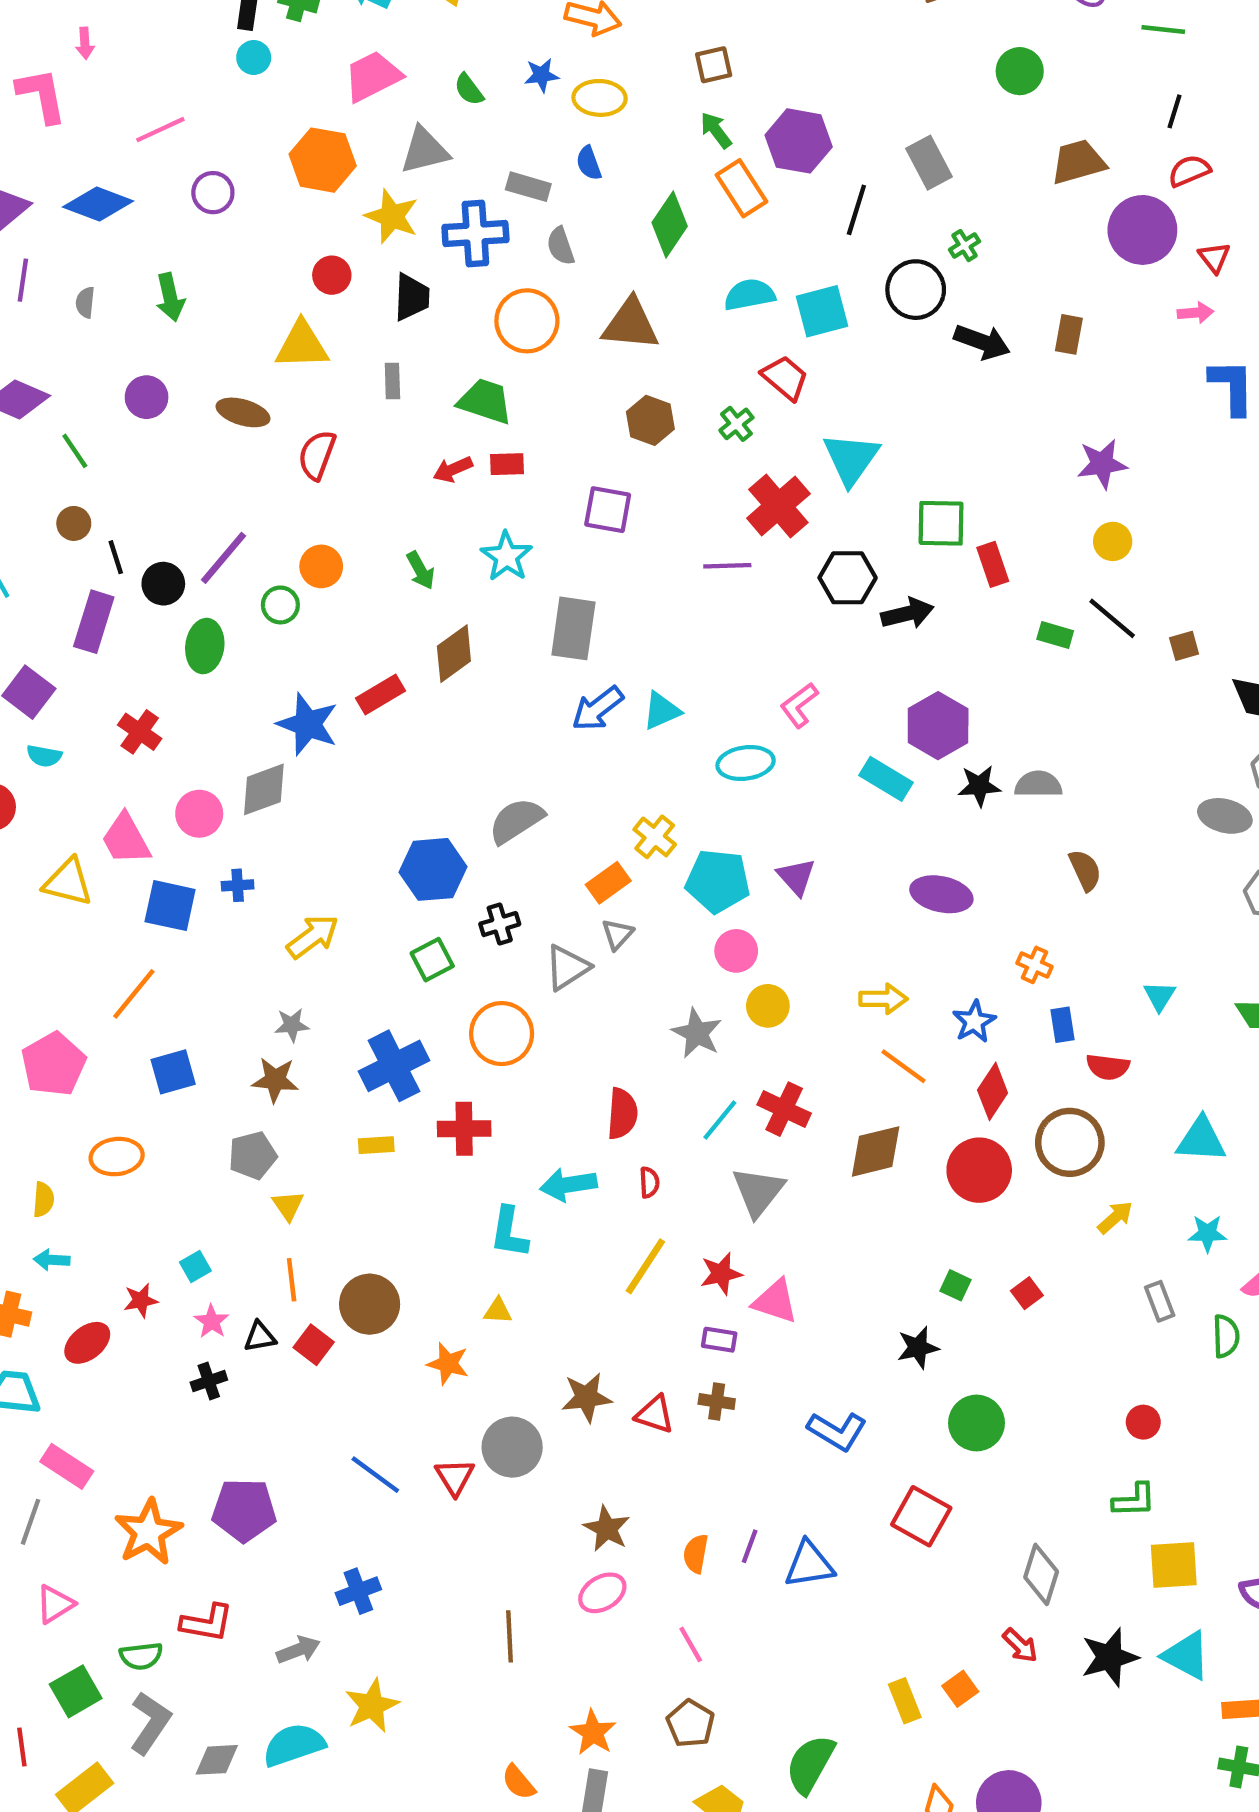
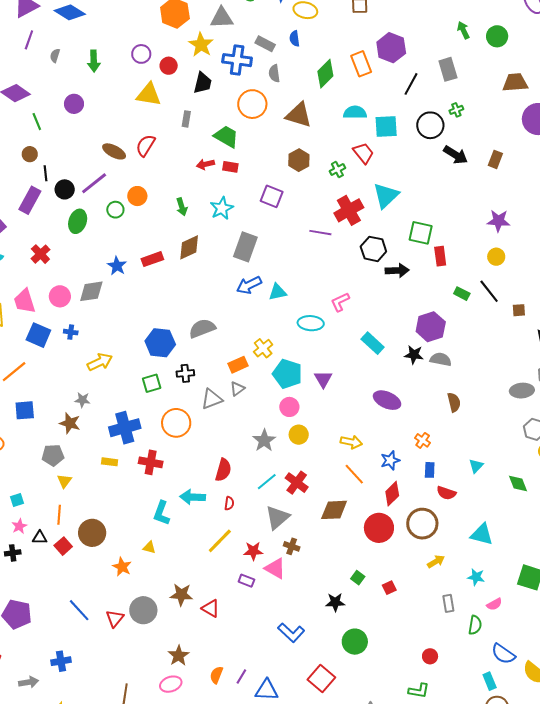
green arrow: (716, 130) -> (463, 30), moved
purple circle: (213, 193) -> (141, 54), moved
brown ellipse: (243, 412) -> (114, 151), moved
blue star: (308, 724) -> (117, 266), size x0.7
purple hexagon: (938, 726) -> (431, 327), moved
gray ellipse: (1225, 816) -> (522, 391), turned -30
brown cross: (717, 1402) -> (292, 546), moved

